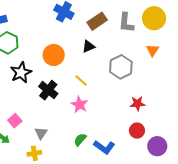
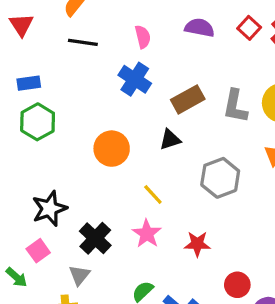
black star: (21, 73) -> (49, 209), moved
black cross: (48, 90) -> (95, 238), moved
red star: (138, 104) -> (197, 244), moved

